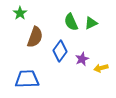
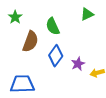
green semicircle: (71, 22) -> (53, 26), moved
green triangle: (91, 23) -> (87, 14), moved

